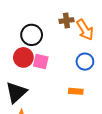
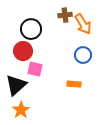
pink square: (41, 62) -> (35, 69), moved

